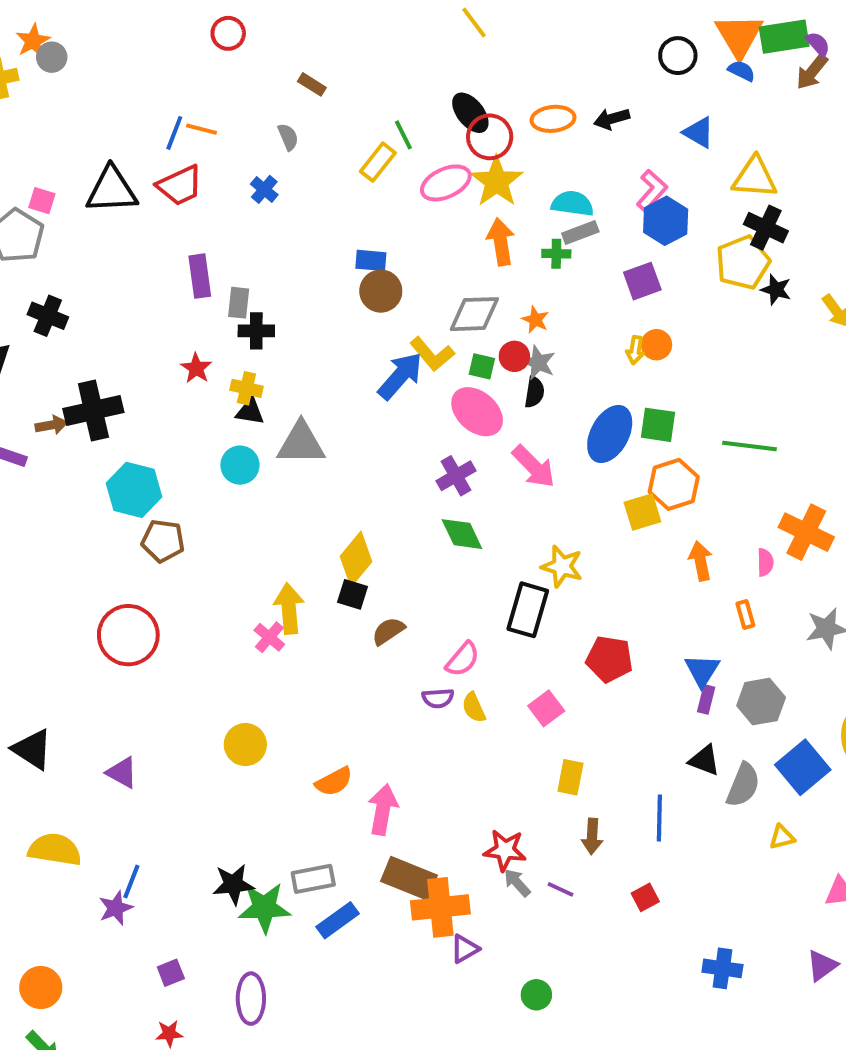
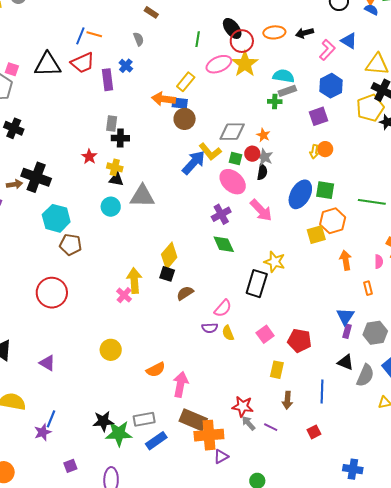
green line: (403, 135) -> (198, 39), turned 35
yellow rectangle: (378, 162) -> (186, 82), moved
pink L-shape: (652, 190) -> (327, 50), moved
orange arrow: (501, 242) -> (164, 99), moved, turned -75
purple rectangle: (200, 276) -> (107, 80), moved
black cross: (93, 410) -> (36, 177), turned 32
red pentagon: (609, 659) -> (299, 341), moved

